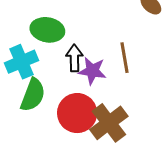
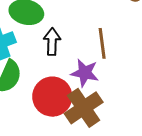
purple star: (92, 71) -> (85, 73), moved

